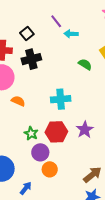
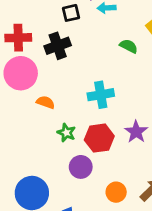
black square: (27, 34) -> (71, 13), moved, turned 32
green star: (31, 133) -> (66, 133), moved
orange circle: (50, 169) -> (116, 192), moved

